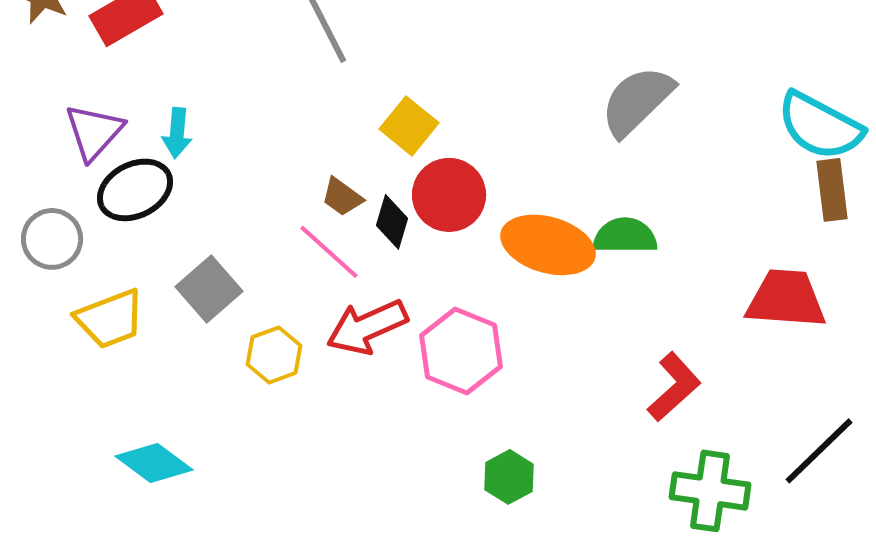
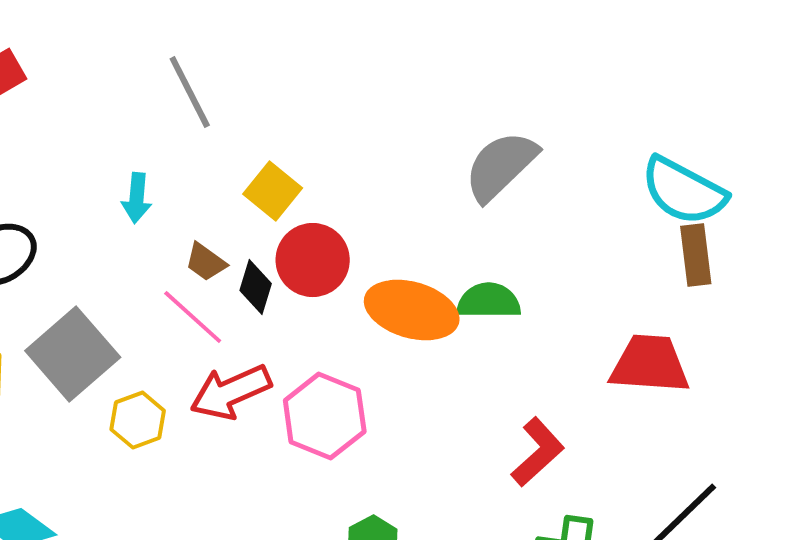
cyan arrow: (177, 133) -> (137, 198), moved
gray square: (209, 289) -> (73, 354), size x1.4

